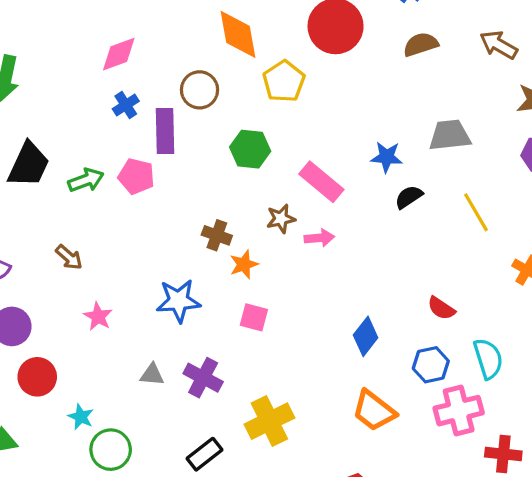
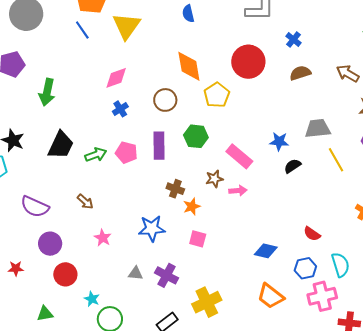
purple rectangle: (165, 131) -> (159, 146), moved
yellow line: (476, 212) -> (336, 160), moved
blue diamond: (366, 336) -> (266, 251), turned 65

